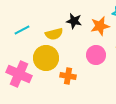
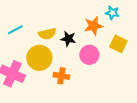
black star: (74, 21) -> (68, 39), moved

